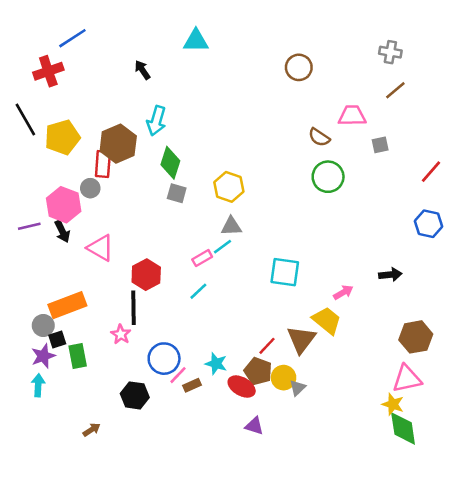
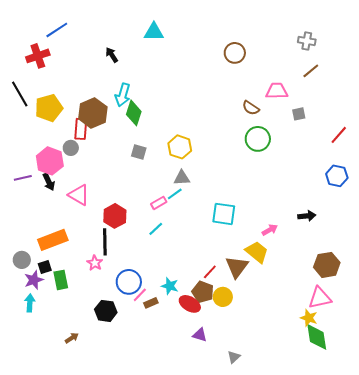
green diamond: (170, 163) -> (134, 113), moved
gray circle: (43, 325) -> (22, 260), moved
gray triangle: (298, 388) -> (234, 357), moved

